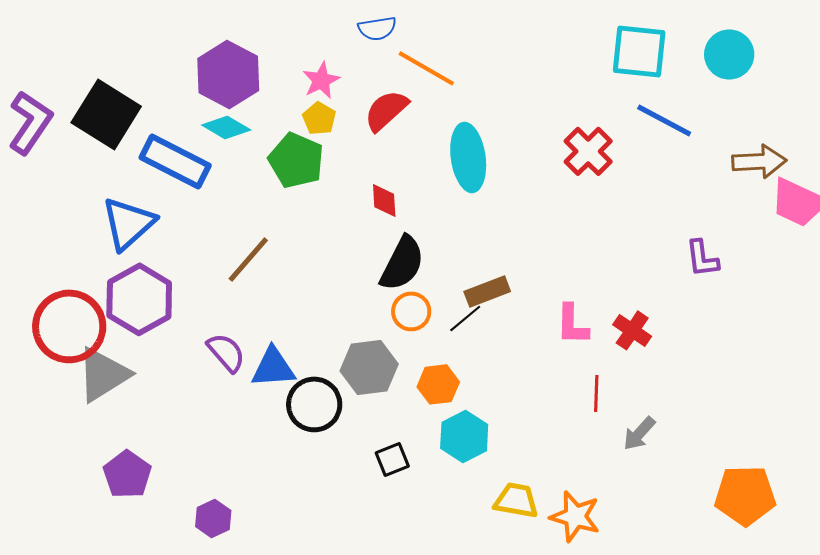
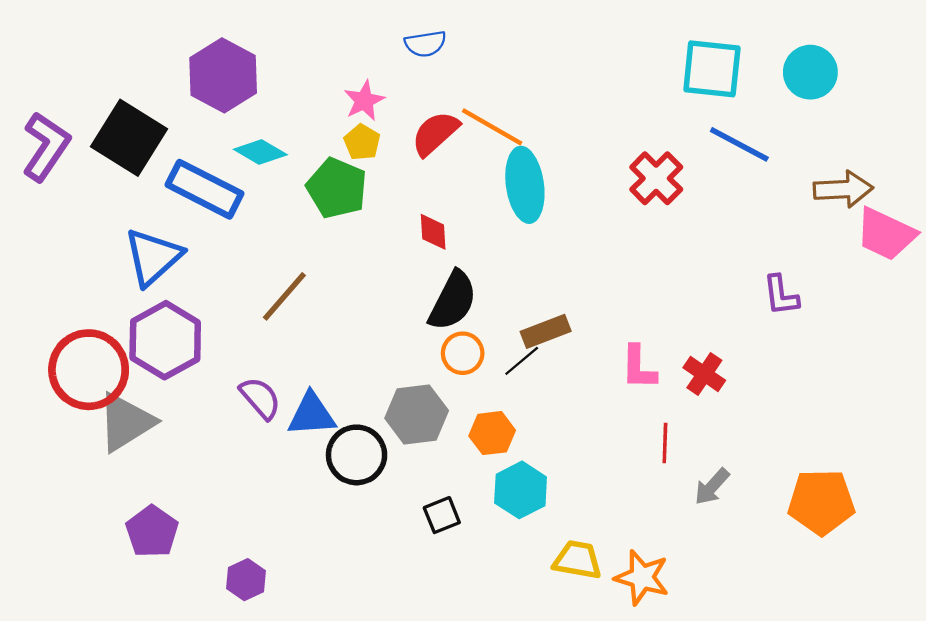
orange line: (426, 68) -> (492, 127), moved
purple hexagon: (228, 74) -> (223, 75), moved
orange pentagon: (745, 495) -> (821, 502), moved

